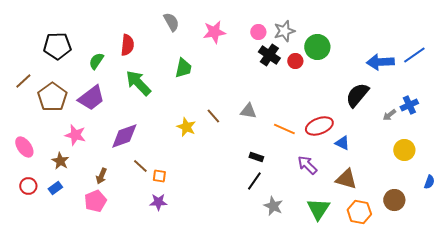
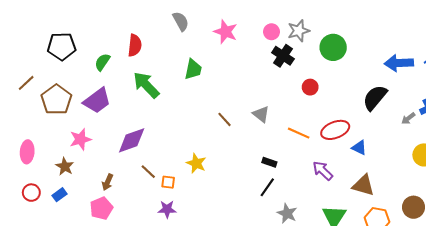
pink star: (214, 32) -> (226, 32), turned 30
red circle: (295, 61) -> (310, 87), moved
gray triangle: (248, 111) -> (261, 114), turned 30
yellow star: (186, 127) -> (196, 163), moved
pink star: (75, 135) -> (80, 139), turned -30
pink ellipse: (24, 147) -> (27, 152), turned 40

